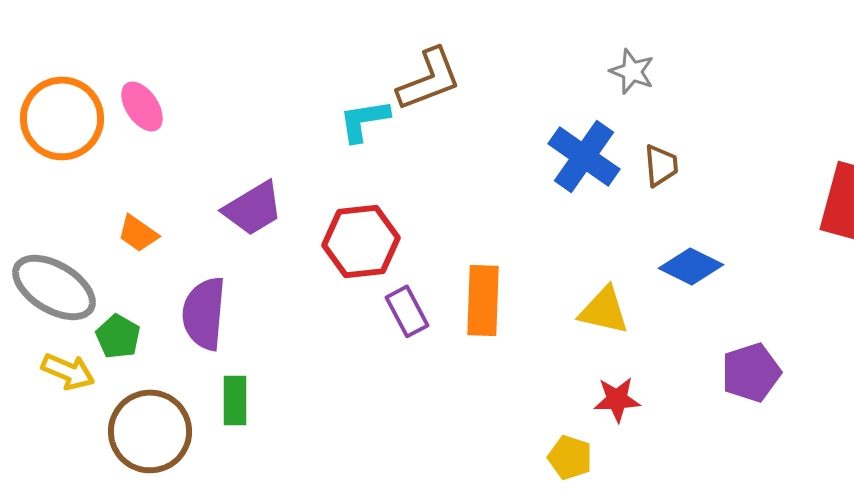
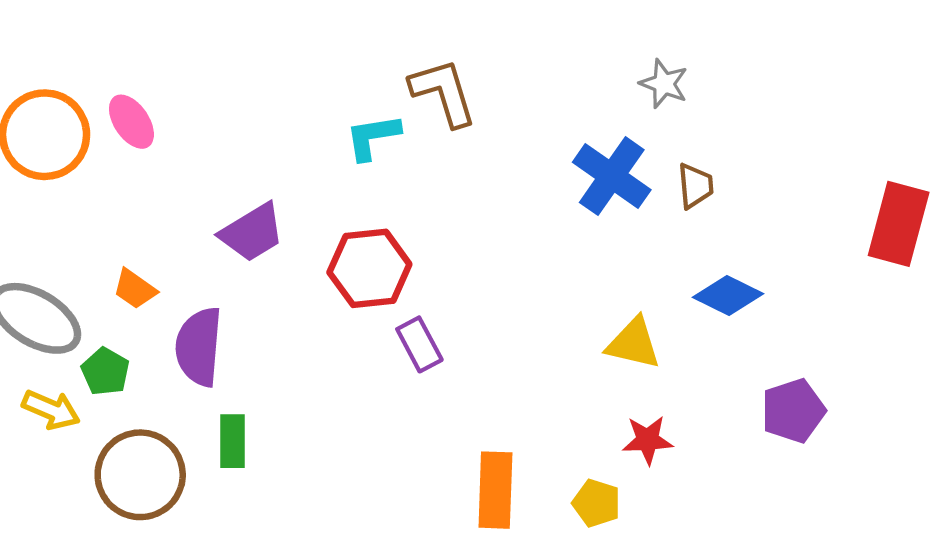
brown L-shape: (429, 79) -> (443, 92), turned -86
orange trapezoid: (138, 233) -> (135, 289), moved
orange rectangle: (483, 300) -> (495, 490), moved

